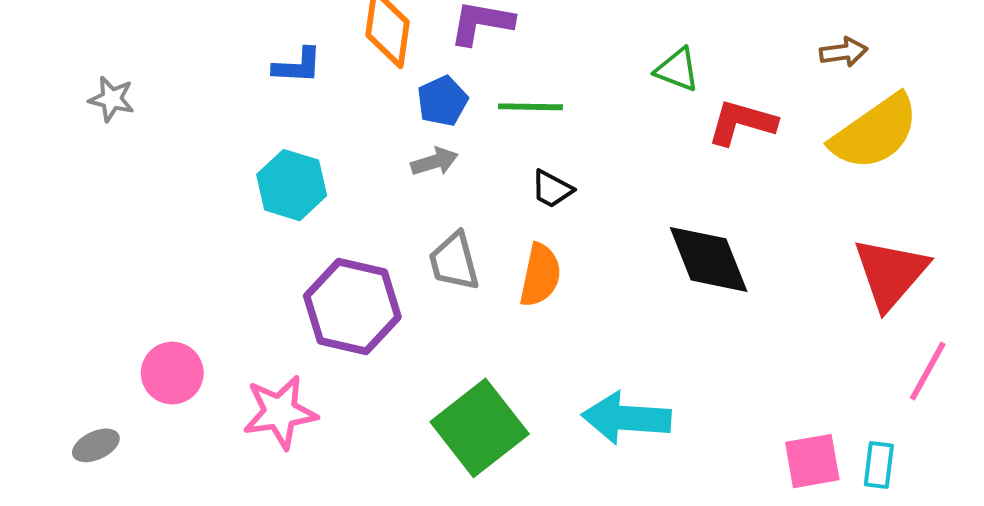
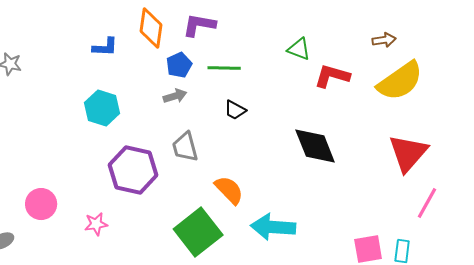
orange semicircle: (540, 275) -> (229, 190), moved, turned -56
pink star: (280, 412) -> (96, 224), size x0.6

